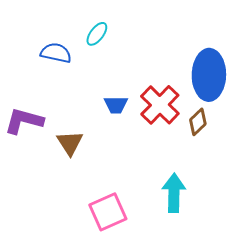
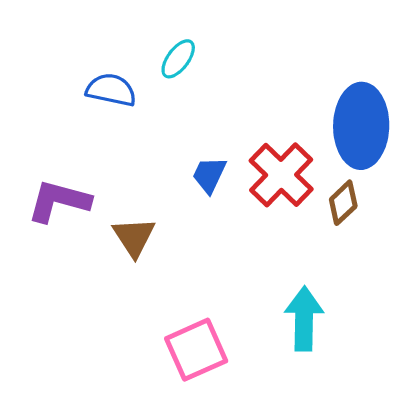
blue trapezoid: (116, 105) -> (209, 175), turned 115

